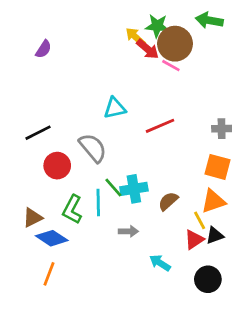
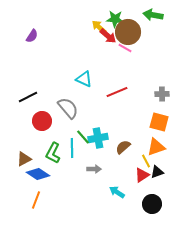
cyan triangle: (115, 108) -> (84, 79), turned 36

